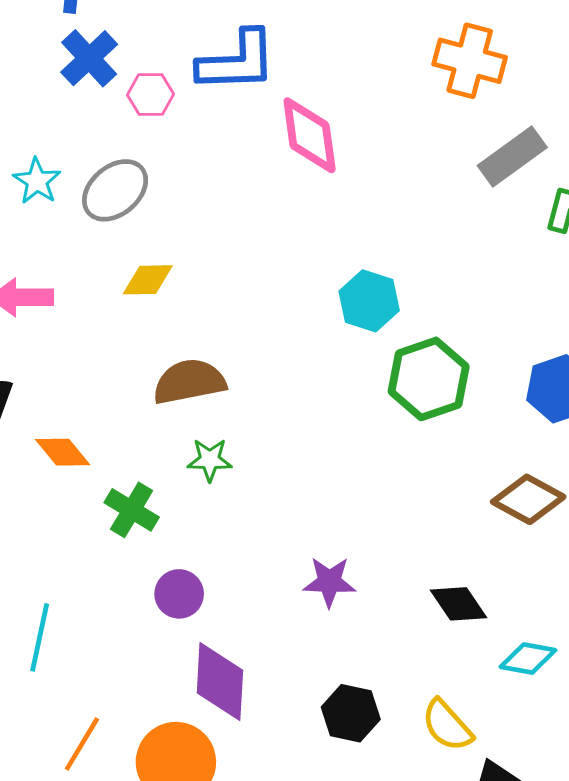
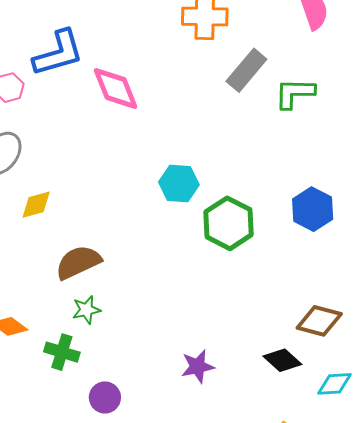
green star: (210, 460) -> (86, 310), moved
brown diamond: (528, 499) -> (319, 321), moved

